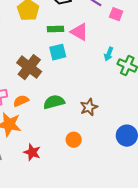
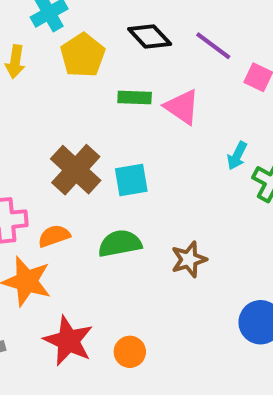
cyan square: (58, 52) -> (131, 180), moved
orange circle: (74, 140) -> (130, 352), moved
red star: (32, 152) -> (68, 341), size x1.4

